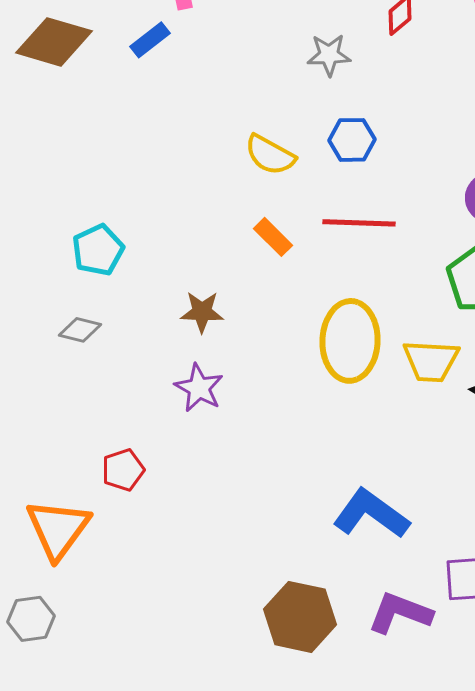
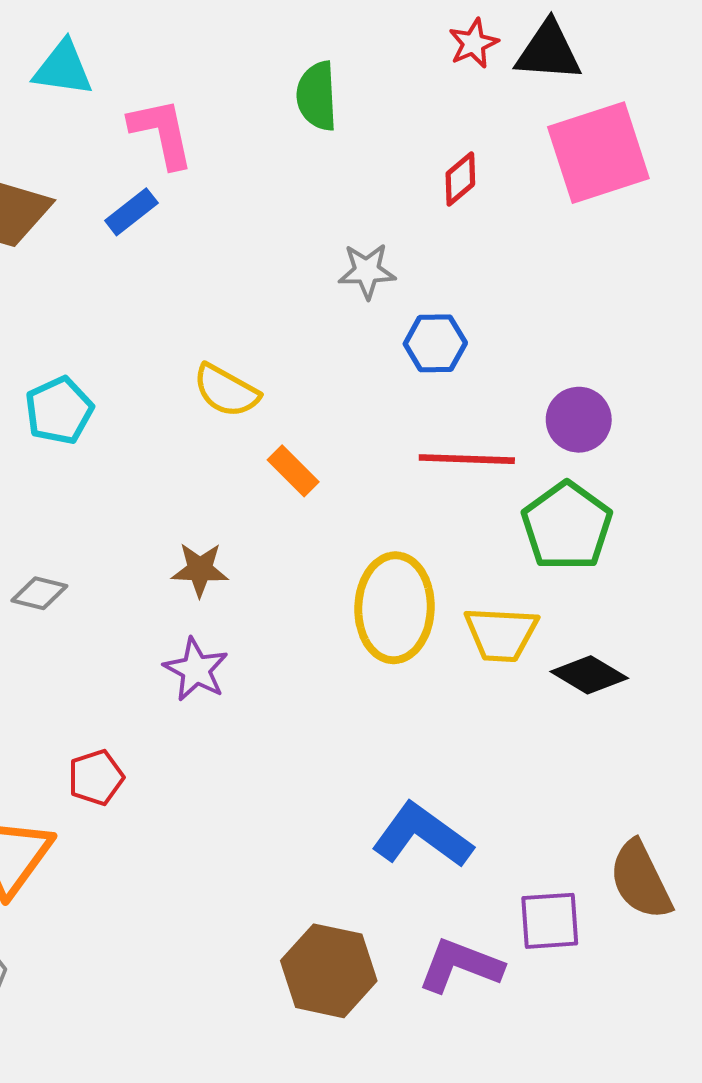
gray star: (329, 55) -> (367, 271), moved
blue hexagon: (352, 140) -> (435, 343), moved
yellow semicircle: (270, 155) -> (226, 391), moved
red line: (359, 223) -> (467, 459), moved
cyan pentagon: (98, 250) -> (59, 410), moved

